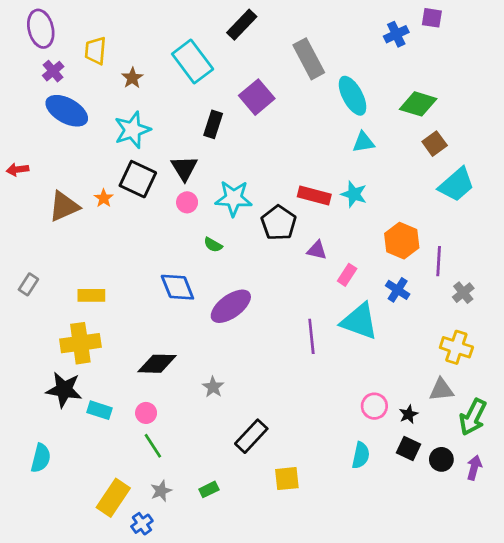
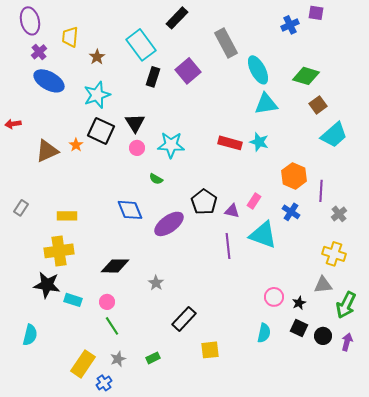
black rectangle: (213, 124) -> (153, 77), moved
cyan triangle: (363, 142) -> (266, 104), size x1.4
black pentagon: (279, 223) -> (204, 202), moved
purple triangle: (317, 250) -> (232, 211), moved

